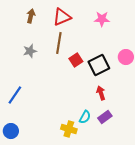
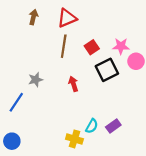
pink star: (102, 19) -> (121, 46), moved
gray star: (30, 51) -> (36, 80), moved
red square: (76, 60) -> (92, 47), moved
red arrow: (101, 93) -> (73, 84), moved

